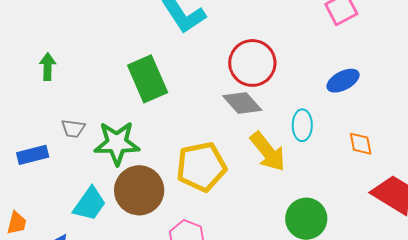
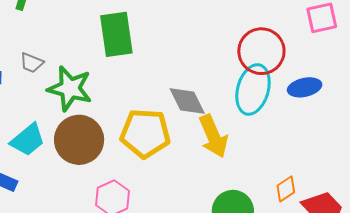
red circle: (252, 63) -> (261, 51), moved
gray diamond: (242, 103) -> (187, 101), moved
cyan ellipse: (302, 125) -> (253, 89), moved, size x1.6
orange diamond: (361, 144) -> (286, 189), moved, turned 52

